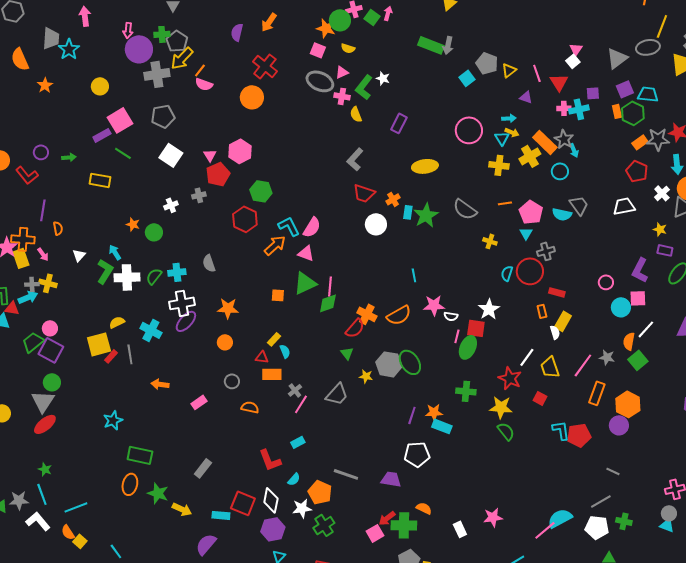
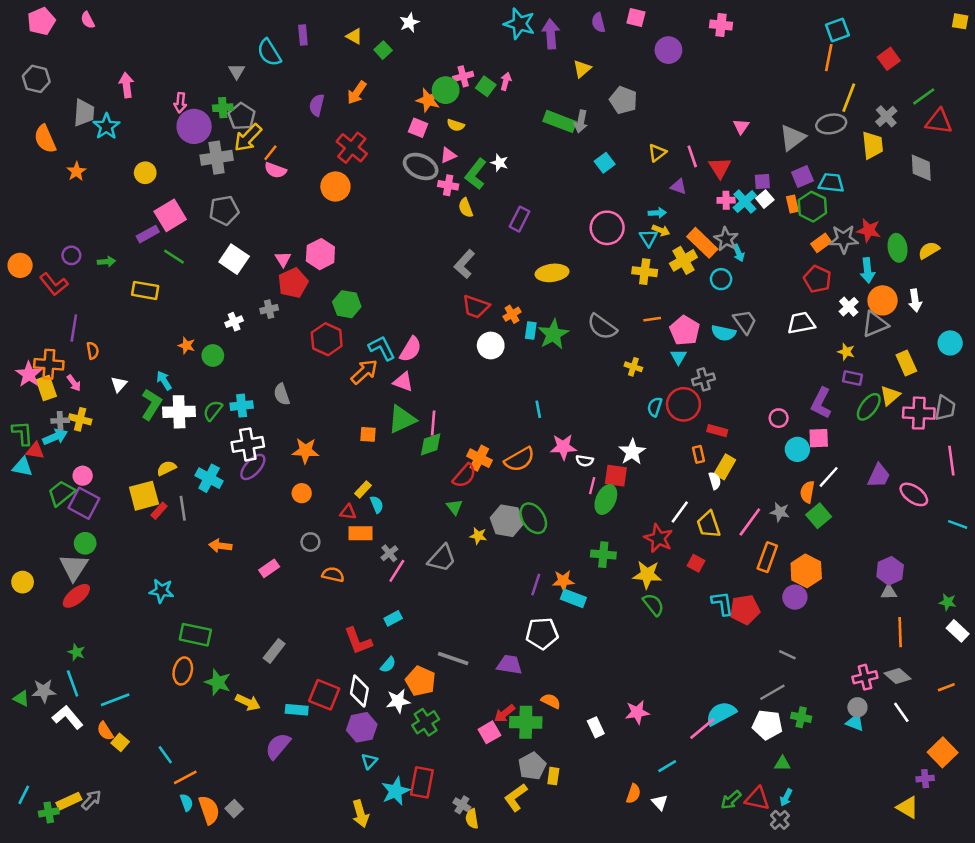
white square: (573, 61) -> (765, 199), moved
gray pentagon: (487, 63) -> (623, 100), moved
cyan cross: (579, 109) -> (745, 202), turned -30
cyan star: (113, 420) -> (161, 591), turned 30

